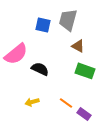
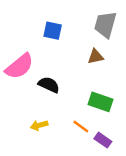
gray trapezoid: (68, 20) -> (105, 25), moved
brown triangle: (78, 46) -> (96, 56), turned -40
green rectangle: (85, 71) -> (100, 102), moved

